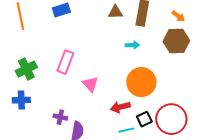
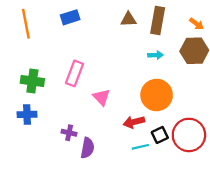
cyan arrow: (132, 45) -> (155, 55), moved
green cross: (26, 69) -> (32, 81), turned 35

